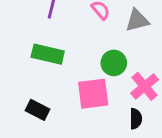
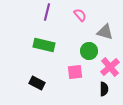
gray triangle: (137, 20) -> (105, 32), moved, turned 30
pink square: (93, 94) -> (75, 72), size x0.7

